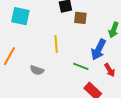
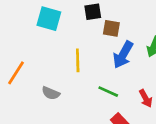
cyan square: (20, 16) -> (49, 19), moved
blue arrow: (98, 50) -> (123, 55), moved

